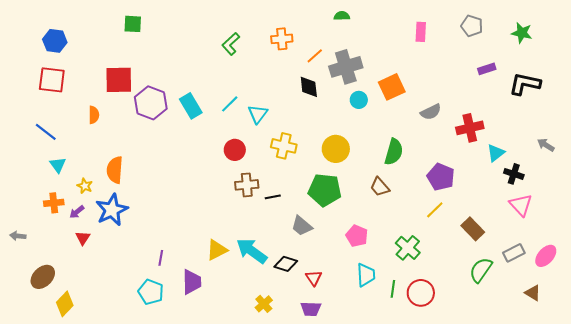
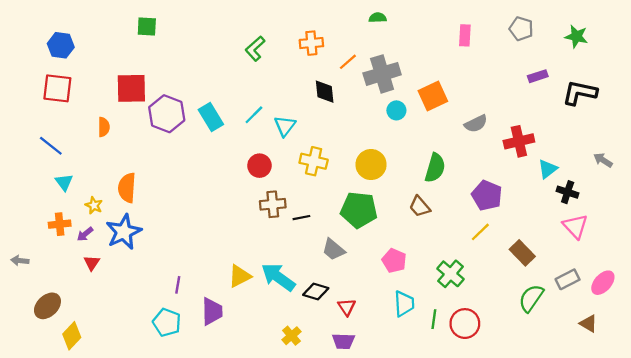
black diamond: (309, 87) -> (325, 92), moved

